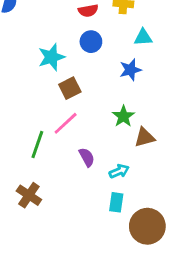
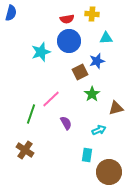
blue circle: (91, 42) -> (69, 41), size x1.5
brown square: (70, 88) -> (80, 72), moved
brown triangle: (145, 137) -> (116, 108), moved
cyan arrow: (119, 171) -> (99, 130), moved

